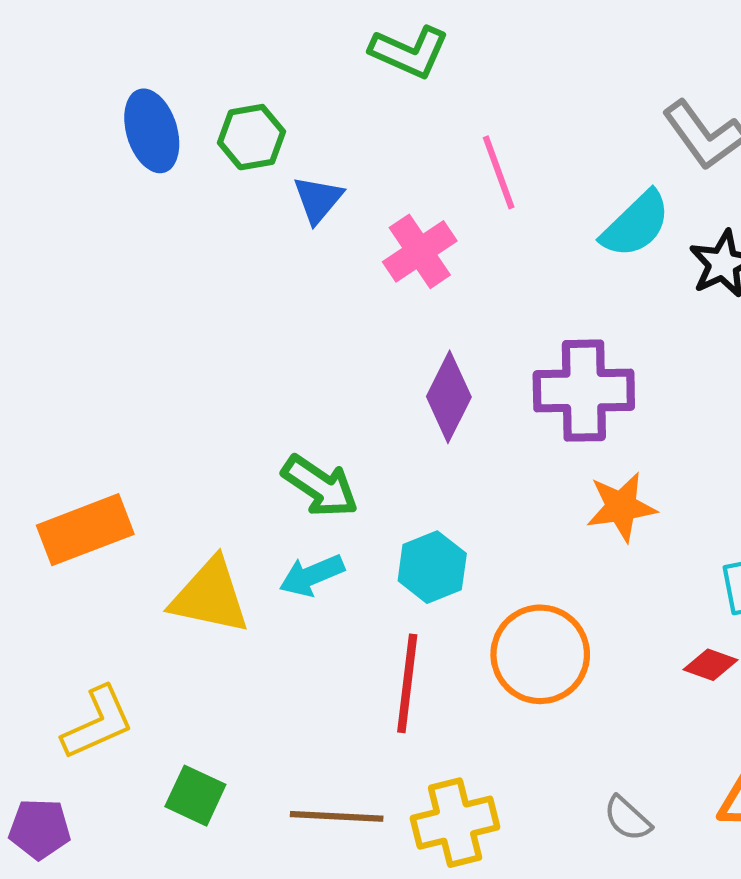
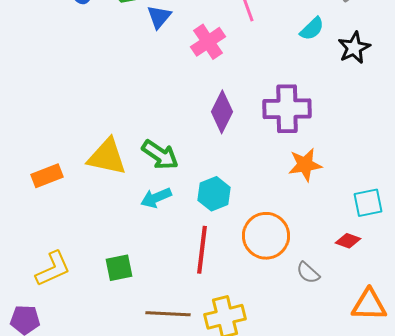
cyan semicircle: (636, 224) -> (312, 29), size x0.7
orange rectangle: (85, 530) -> (47, 176), size x0.7
yellow triangle: (210, 596) -> (107, 157), moved
green square: (195, 796) -> (119, 268), moved, turned -36
gray semicircle: (627, 818) -> (308, 273), moved

